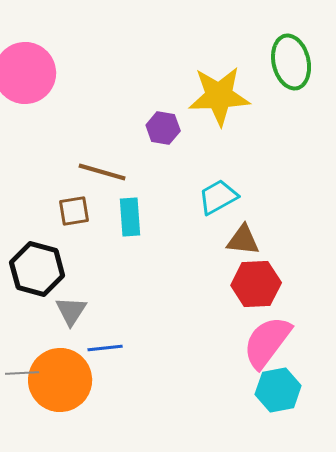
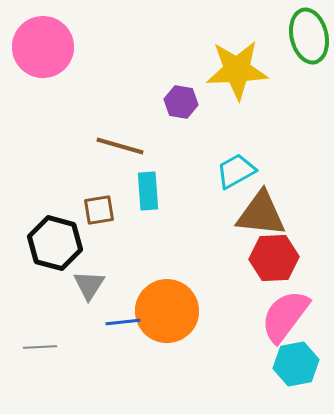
brown square: (74, 211) -> (99, 210), moved
brown triangle: (243, 240) -> (261, 214), size x1.5
orange circle: (60, 380) -> (167, 311), moved

